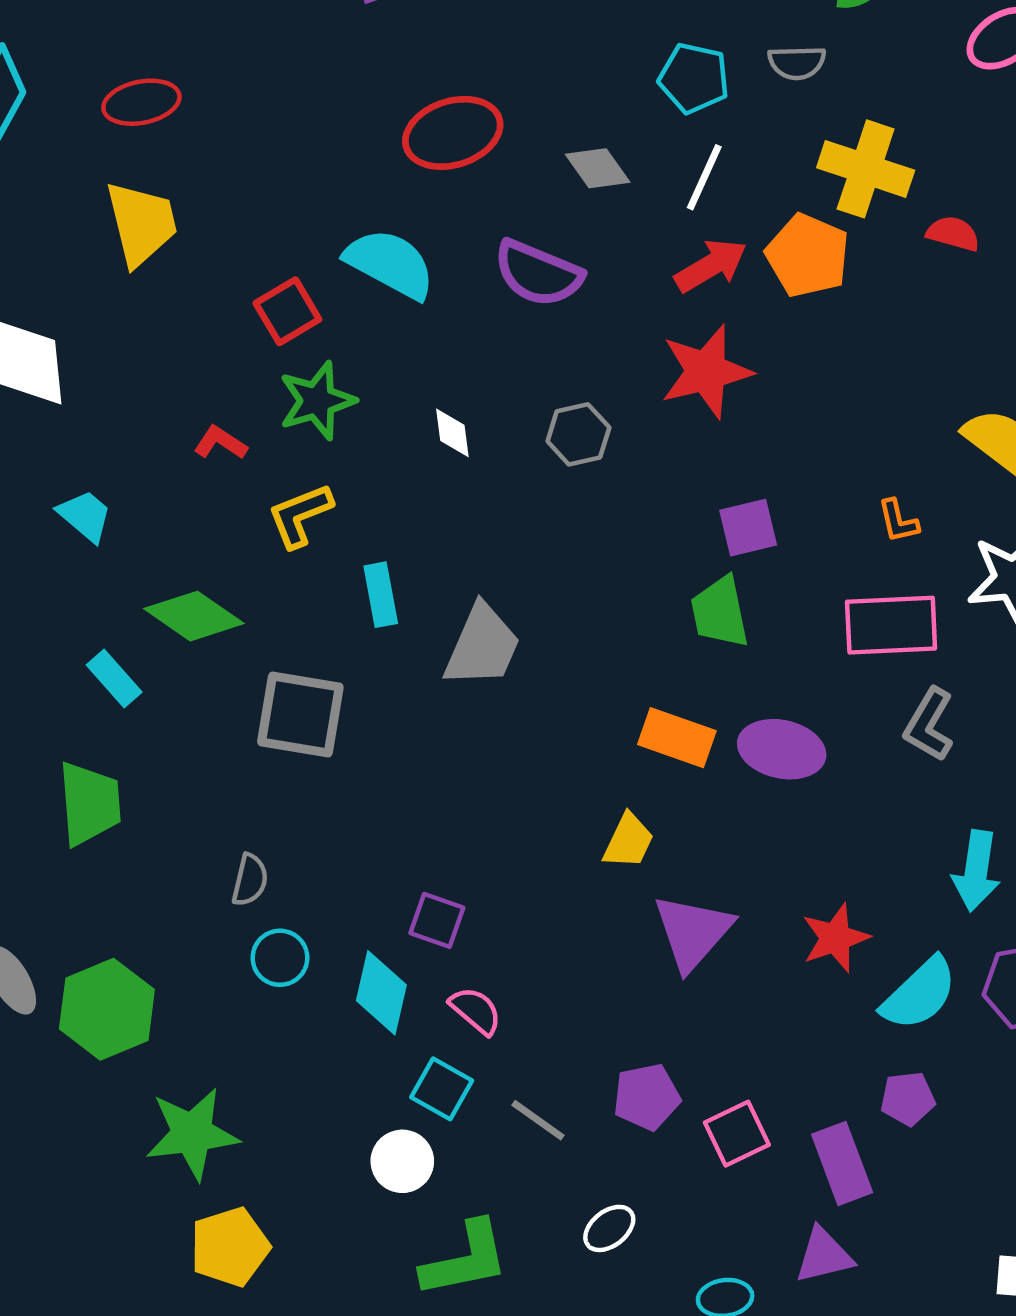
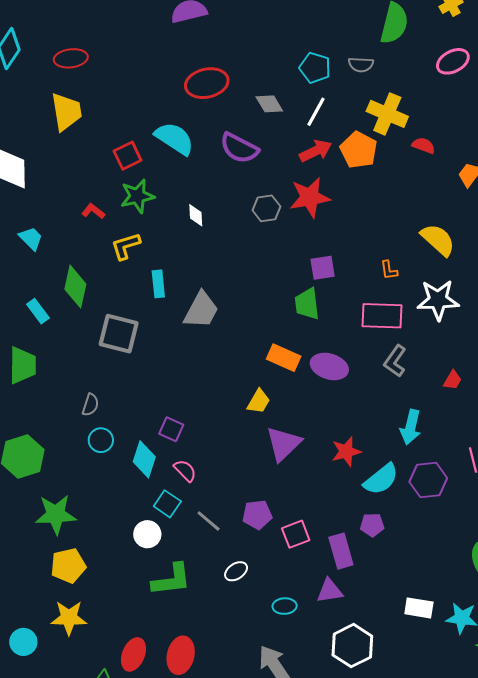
gray hexagon: (578, 434) -> (266, 208), moved
green diamond: (194, 616) -> (75, 287), turned 63

